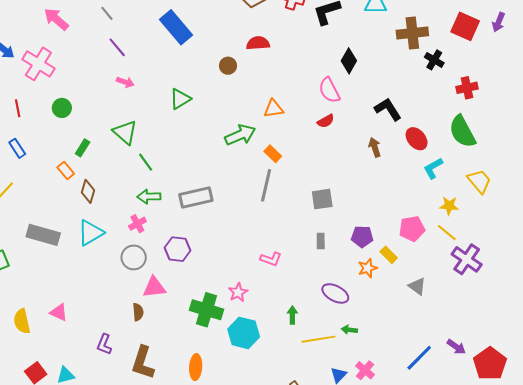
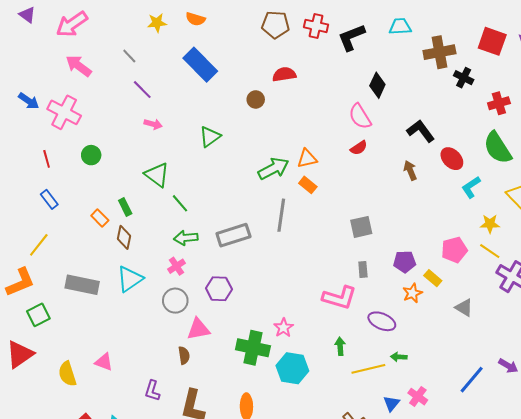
orange triangle: (274, 109) -> (307, 159), moved
green rectangle: (83, 148) -> (125, 207), moved, turned -54
gray line: (266, 185) -> (281, 215), moved
pink L-shape: (271, 259) -> (339, 298), moved, size x1.6

